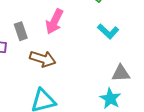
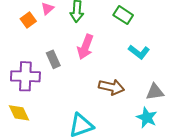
brown arrow: (43, 59) -> (111, 87), moved

